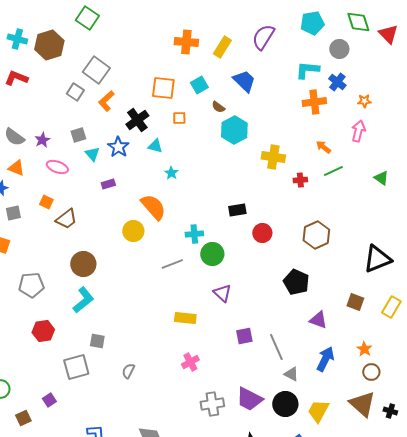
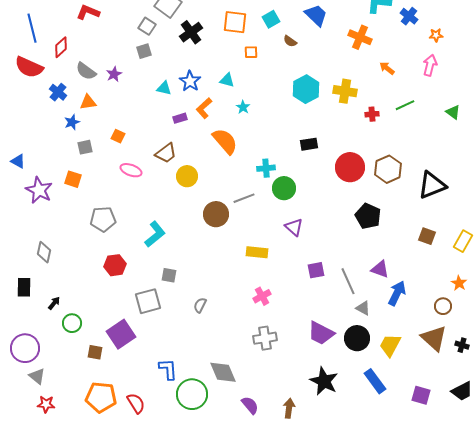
orange L-shape: (106, 101) -> (204, 108), moved
orange cross: (314, 102) -> (360, 37), moved, turned 30
black cross: (137, 120) -> (191, 32), moved
cyan hexagon: (234, 130) -> (306, 89), moved
gray square: (78, 135) -> (144, 51), moved
orange arrow: (323, 147) -> (387, 68), moved
cyan triangle: (92, 154) -> (164, 88), turned -35
pink ellipse: (57, 167) -> (131, 170), moved
orange triangle: (16, 168) -> (88, 102), turned -30
brown trapezoid: (66, 219) -> (166, 153), moved
yellow circle: (133, 231) -> (187, 176), moved
red circle: (262, 233) -> (350, 167), moved, size x1.5
black triangle: (377, 259) -> (432, 185), moved
brown circle: (83, 264) -> (216, 214), moved
purple triangle: (318, 320) -> (380, 269), moved
orange star: (364, 349) -> (459, 283), moved
purple square: (49, 400) -> (121, 334), size x2.0
gray cross: (212, 404) -> (265, 338), moved
brown square: (23, 418) -> (95, 352), turned 35

